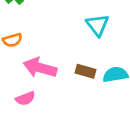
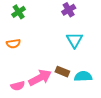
pink arrow: (40, 68) -> (40, 78), moved, turned 130

